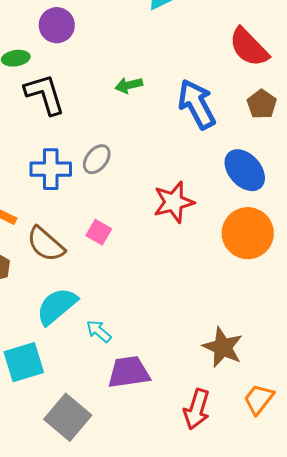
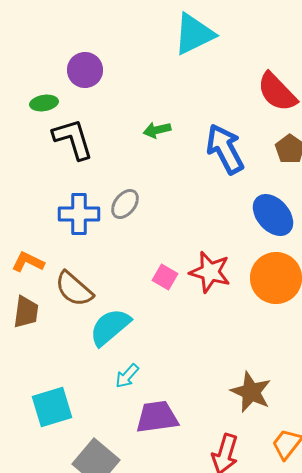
red star: (174, 202) -> (210, 272), moved, turned 30
pink square: (99, 232) -> (165, 277), moved
cyan semicircle: (57, 306) -> (110, 327), moved
cyan arrow: (99, 331) -> (127, 376), turned -88

